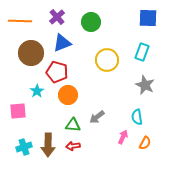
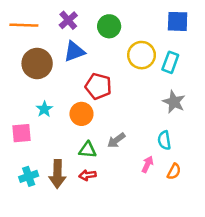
yellow circle: (107, 60) -> (142, 55), moved
red pentagon: (57, 72) -> (98, 86), moved

